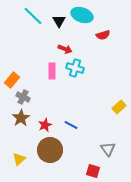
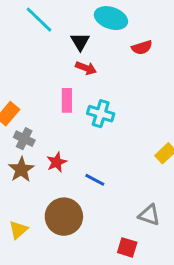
black triangle: (59, 21) -> (80, 42), moved
cyan cross: (75, 68) -> (101, 114), moved
red star: (45, 125) -> (57, 162), moved
gray triangle: (108, 149) -> (149, 215), turned -35

